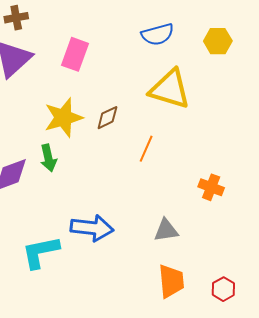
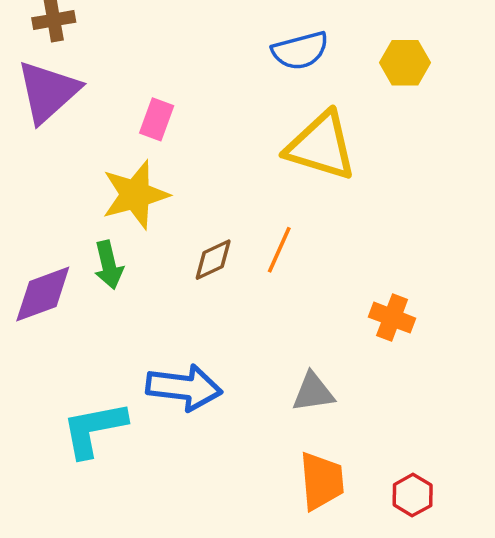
pink rectangle: (75, 54) -> (157, 119), moved, size x0.7
brown diamond: (107, 118) -> (213, 260), moved

